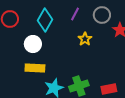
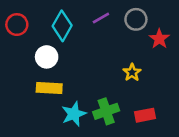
purple line: (75, 14) -> (101, 18), turned 32
yellow star: (85, 39) -> (132, 72), moved

